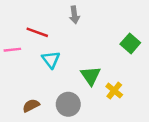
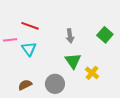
gray arrow: (74, 15) -> (70, 36), moved
cyan triangle: (51, 60) -> (29, 49), moved

